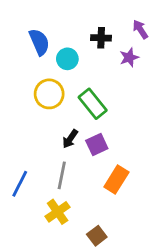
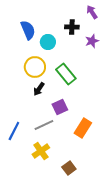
purple arrow: (140, 29) -> (92, 12), moved
black arrow: (70, 139) -> (39, 89), moved
purple square: (97, 144) -> (60, 107), moved
gray line: (62, 175) -> (44, 125), turned 54

